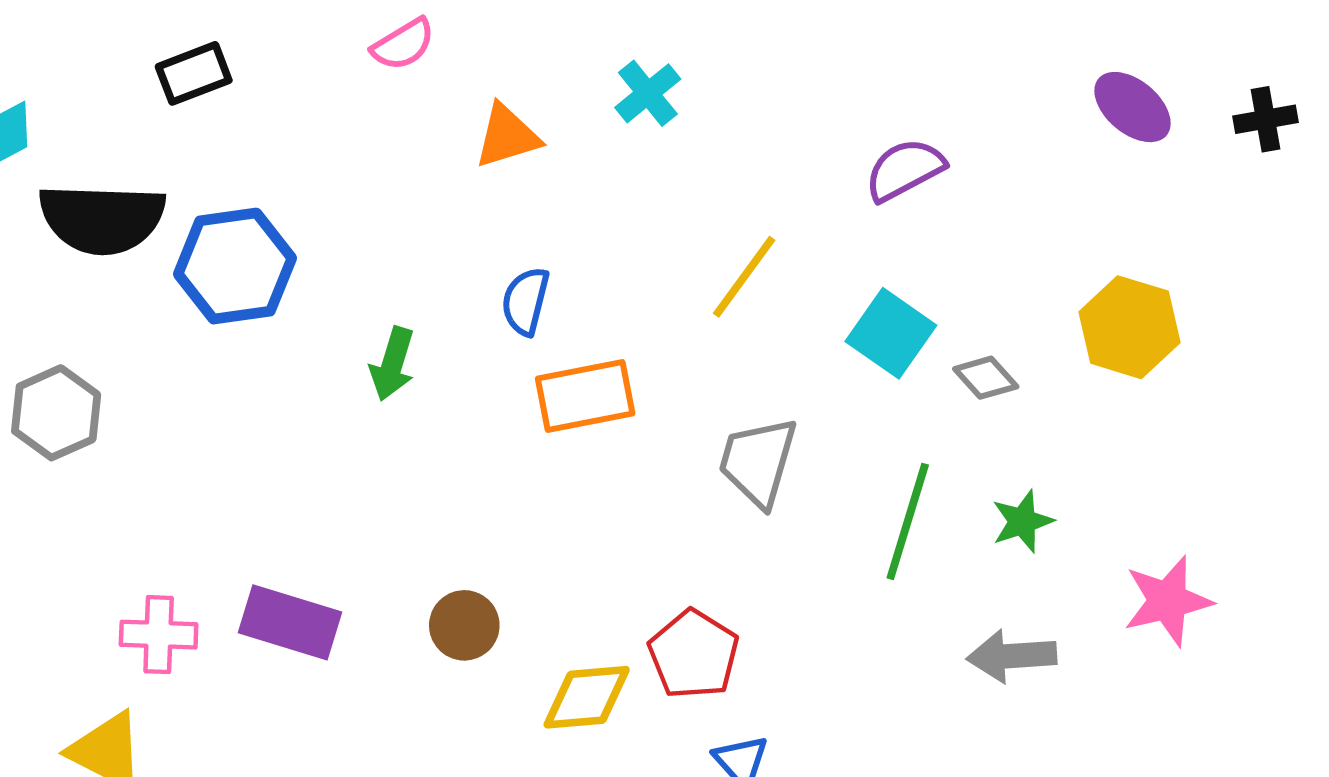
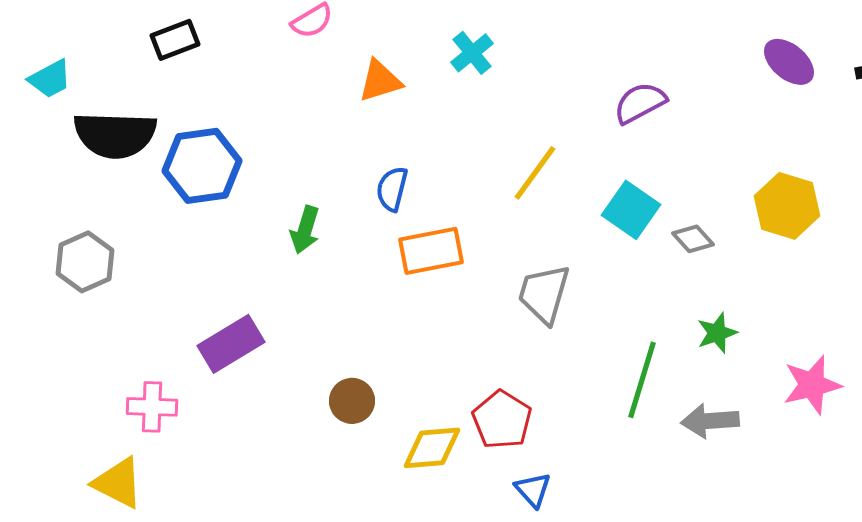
green line: (908, 521) -> (642, 380), moved
purple rectangle: (290, 622) -> (231, 344), moved, turned -48

